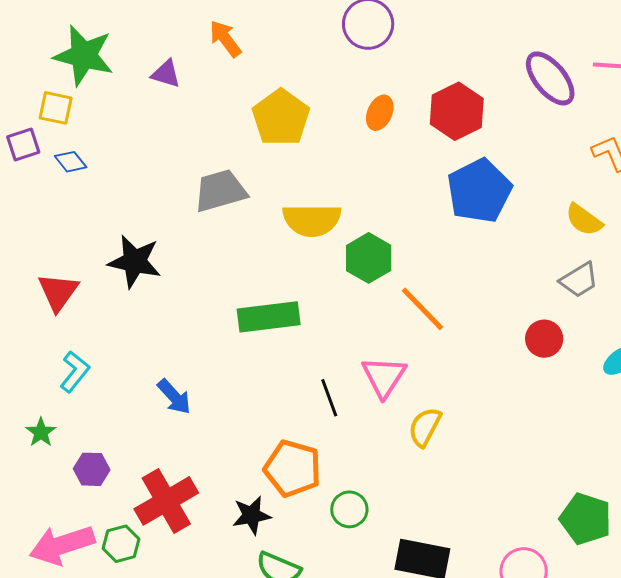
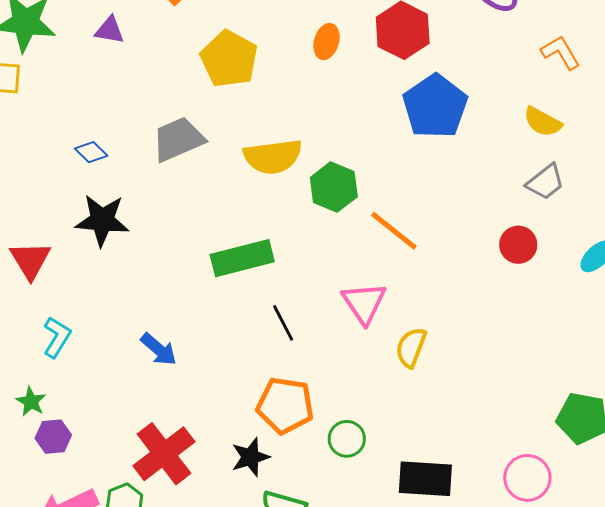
blue diamond: (71, 162) -> (91, 152), moved
black line: (329, 398) -> (283, 323), moved
purple hexagon: (92, 469) -> (53, 437), moved

